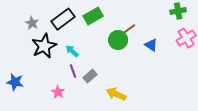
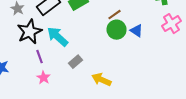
green circle: (118, 40) -> (116, 30), moved
cyan arrow: (72, 51) -> (58, 37), size x1.6
purple line: (73, 71) -> (40, 57), moved

